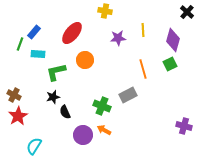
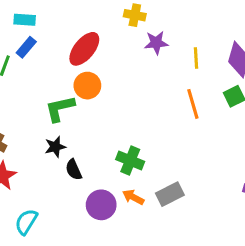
yellow line: (143, 30) -> (196, 58), moved
purple star: (118, 38) -> (156, 43), moved
cyan rectangle: (38, 54) -> (25, 20), moved
orange circle: (85, 60) -> (87, 86), moved
gray rectangle: (128, 95) -> (170, 194), moved

